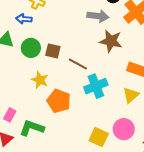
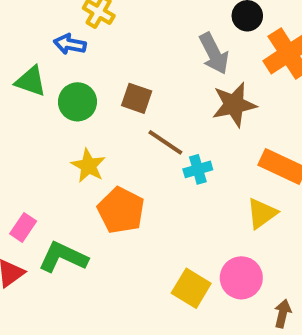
gray arrow: (98, 16) -> (214, 53), turned 50
brown star: (111, 41) -> (234, 105), turned -30
brown square: (53, 51) -> (137, 98), moved
cyan cross: (96, 86) -> (198, 169), moved, size x0.6

